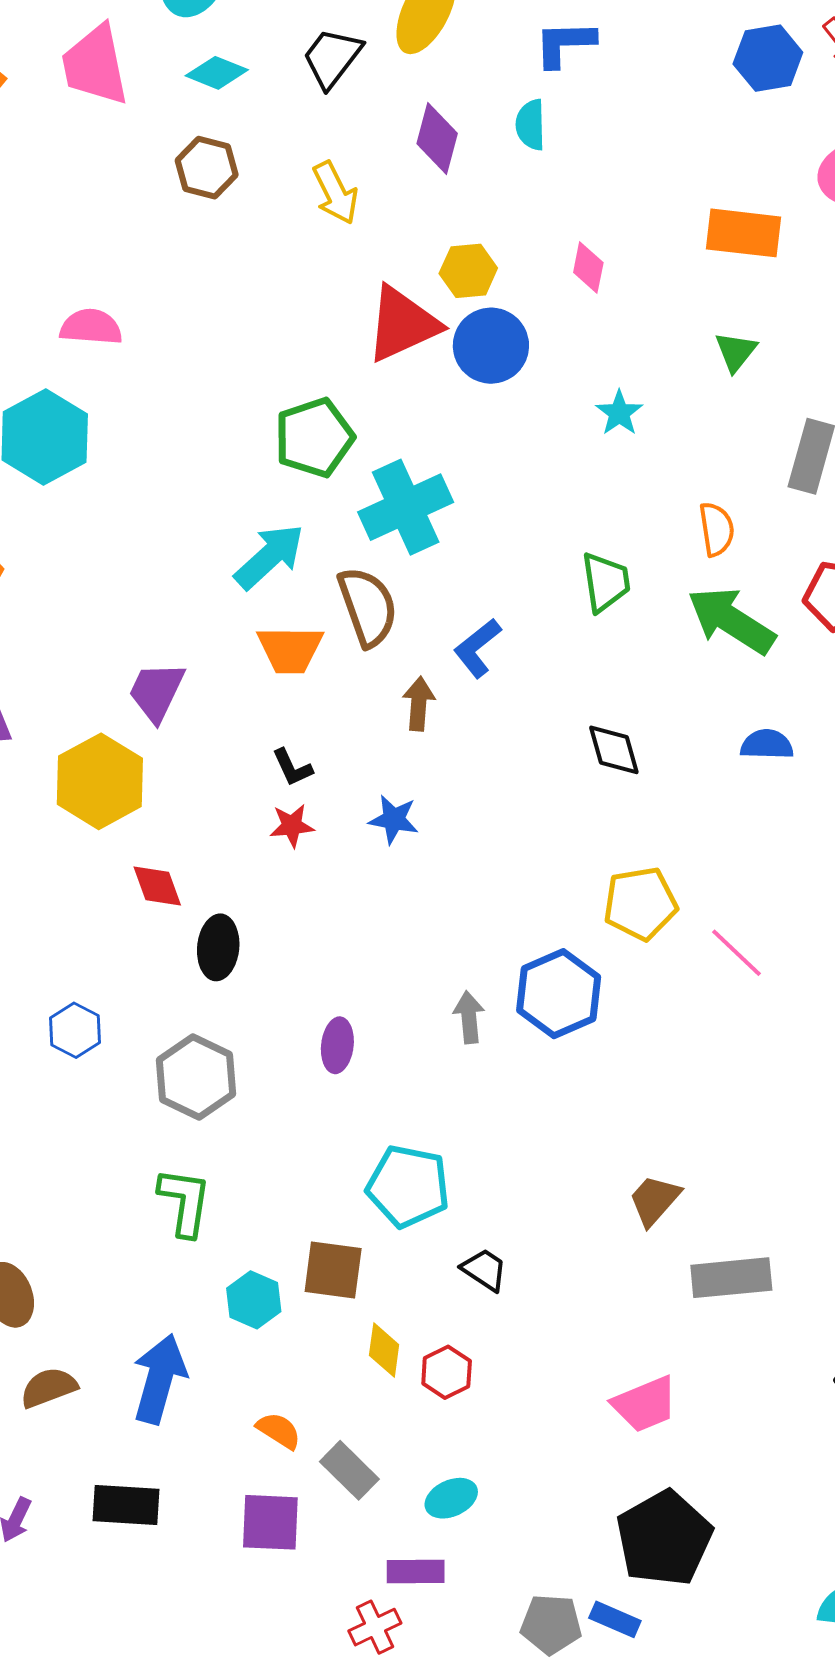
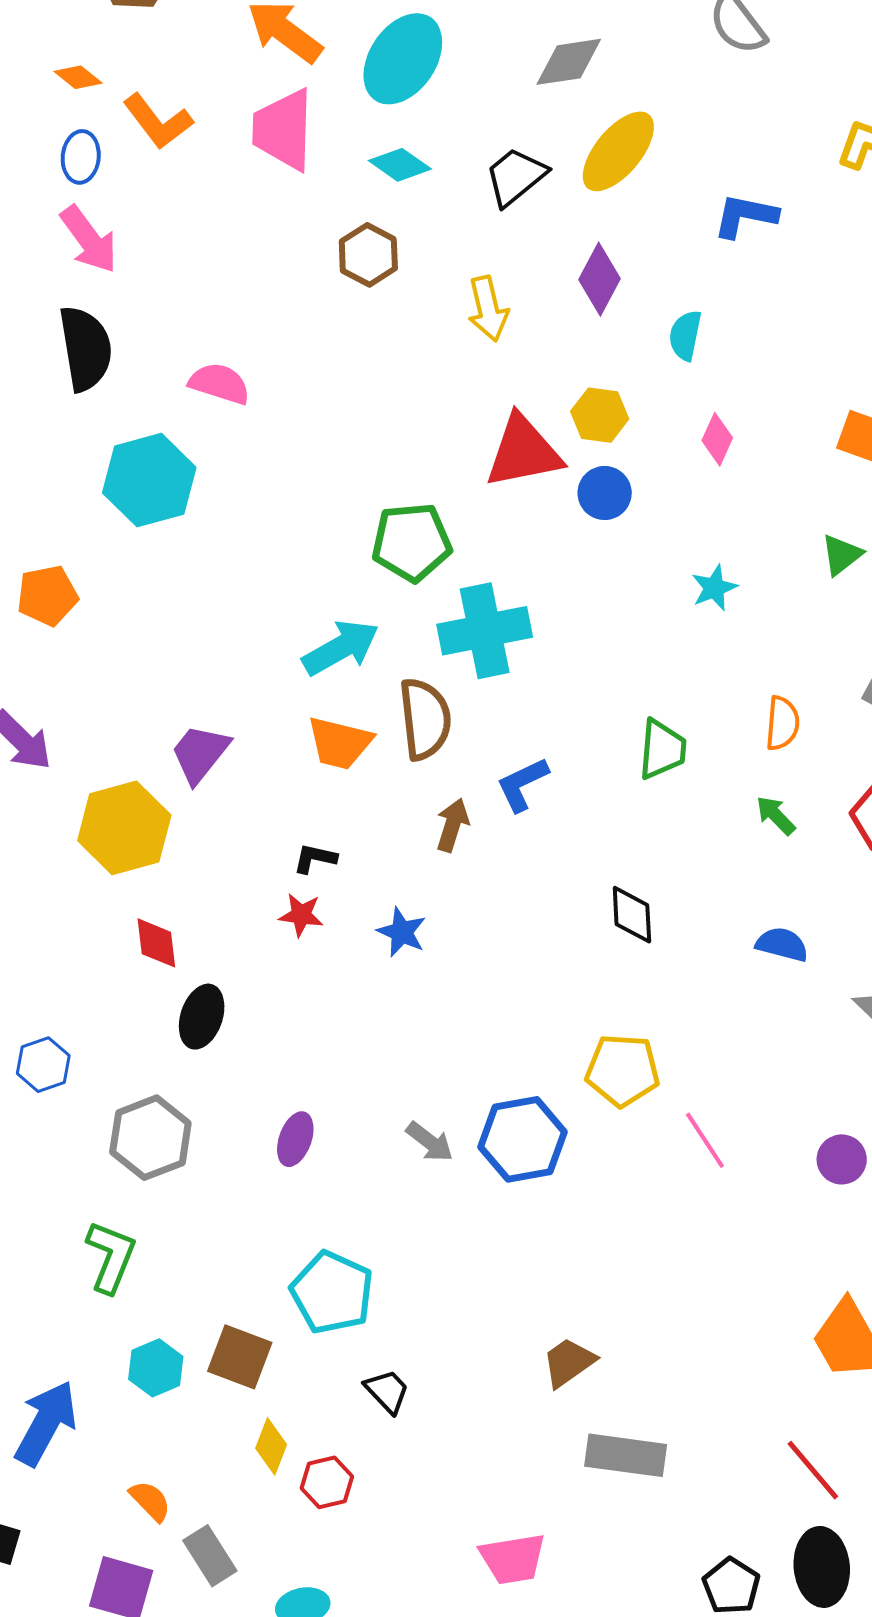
cyan semicircle: (531, 125) -> (685, 335), moved
blue circle: (491, 346) -> (605, 493), size x0.7
green arrow: (731, 620) -> (776, 815), size x0.5
black L-shape: (292, 768) -> (315, 858), turned 114
gray arrow: (469, 1017) -> (430, 1142), turned 120

